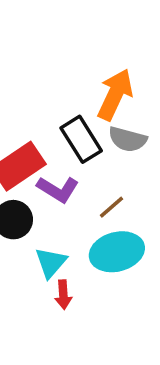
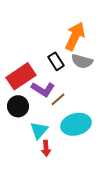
black rectangle: (81, 139) -> (56, 61), size x0.7
brown line: (111, 207) -> (58, 99), moved

